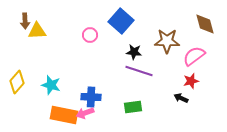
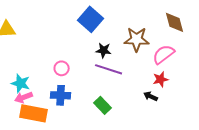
pink circle: (90, 35) -> (62, 68), moved
green rectangle: (133, 107) -> (103, 105), turned 54
pink arrow: (85, 113) -> (24, 97), moved

